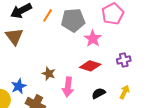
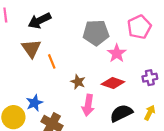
orange line: (48, 15) -> (52, 61), moved, turned -56
brown star: (49, 74) -> (78, 82), moved
black semicircle: (99, 93) -> (121, 113), size x1.5

